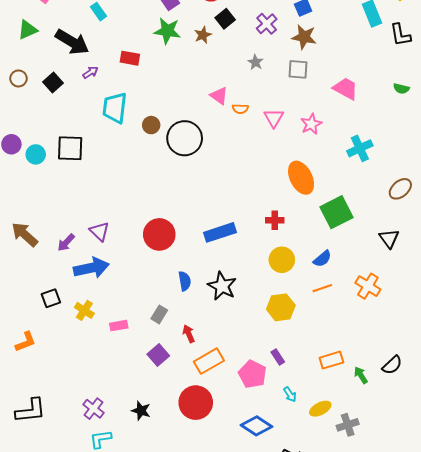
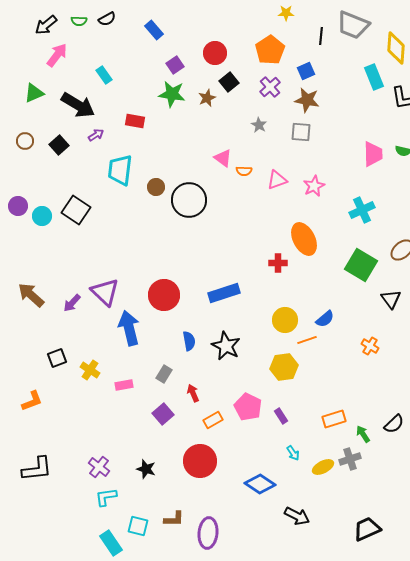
pink trapezoid: (346, 89) -> (373, 154), moved, turned 60
pink triangle: (274, 118) -> (277, 180), turned 40
black square: (70, 148) -> (76, 210), turned 32
green square: (337, 212) -> (361, 265), moved, turned -32
red cross: (275, 220) -> (278, 263), moved
purple triangle: (100, 231) -> (105, 292), size x1.4
blue arrow: (91, 268) -> (129, 328), moved, turned -92
orange cross: (368, 286) -> (370, 346), size x0.7
orange line: (322, 288) -> (307, 340), moved
orange rectangle: (209, 361) -> (213, 420), size x0.7
pink pentagon: (252, 374) -> (248, 407), moved
gray cross: (348, 425) -> (350, 459), moved

